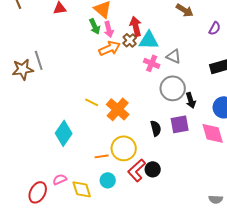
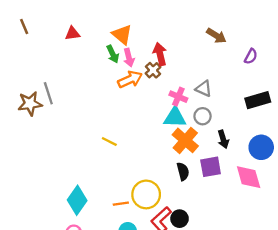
cyan triangle: (149, 40) -> (175, 117), moved
gray circle: (173, 88) -> (203, 116), moved, size x0.6
orange cross: (118, 109) -> (185, 140), moved
cyan diamond: (64, 133) -> (77, 200), moved

